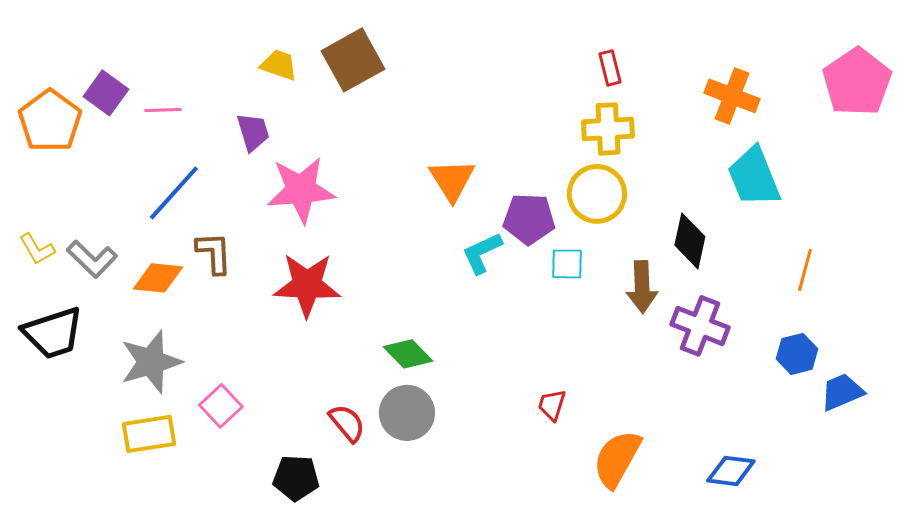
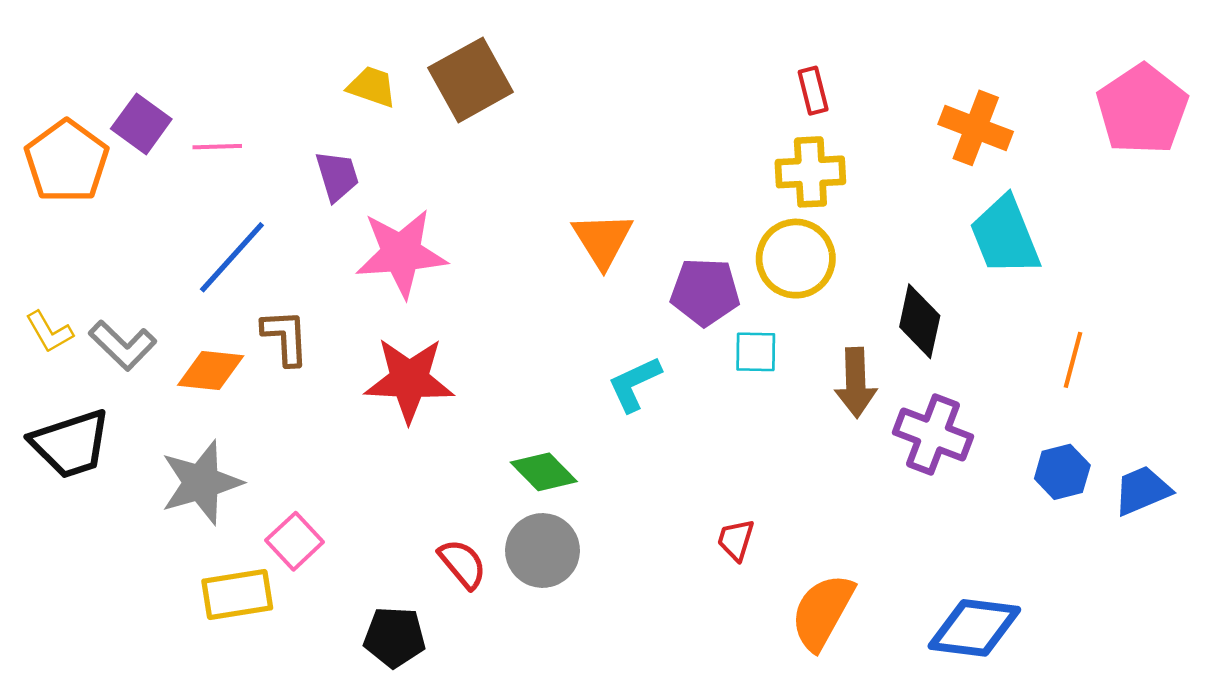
cyan L-shape: (482, 253) -> (634, 384), moved
blue trapezoid: (842, 392) -> (1142, 491), moved
yellow rectangle: (149, 434) -> (237, 594), moved
blue diamond: (731, 471) -> (974, 628), size x1.4

